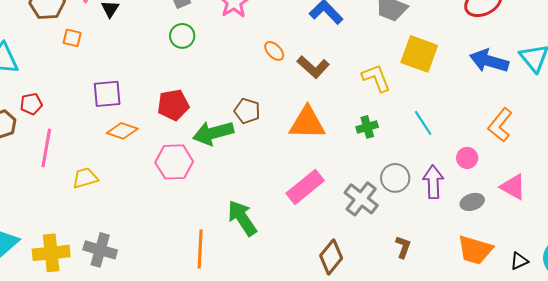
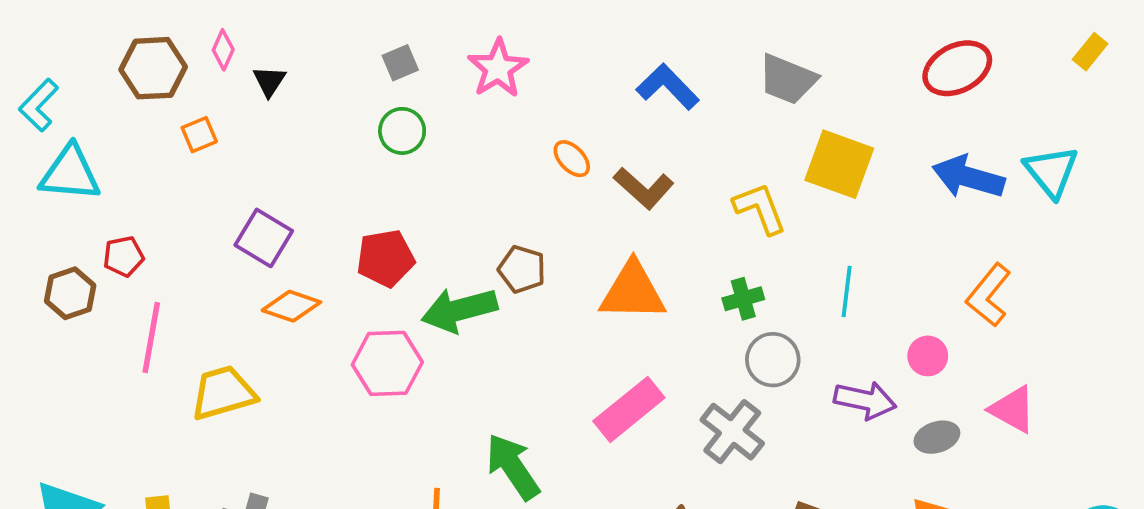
orange square: (72, 38) -> (199, 135), turned -36
purple square: (107, 94) -> (264, 238), turned 36
cyan line: (423, 123) -> (847, 291), turned 40
yellow trapezoid: (85, 178) -> (223, 393), size x1.4
gray circle: (395, 178) -> (773, 360), moved
purple arrow: (433, 182) -> (865, 400), turned 104

